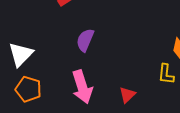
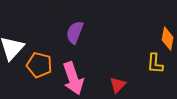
orange pentagon: (28, 89) -> (39, 65), moved

